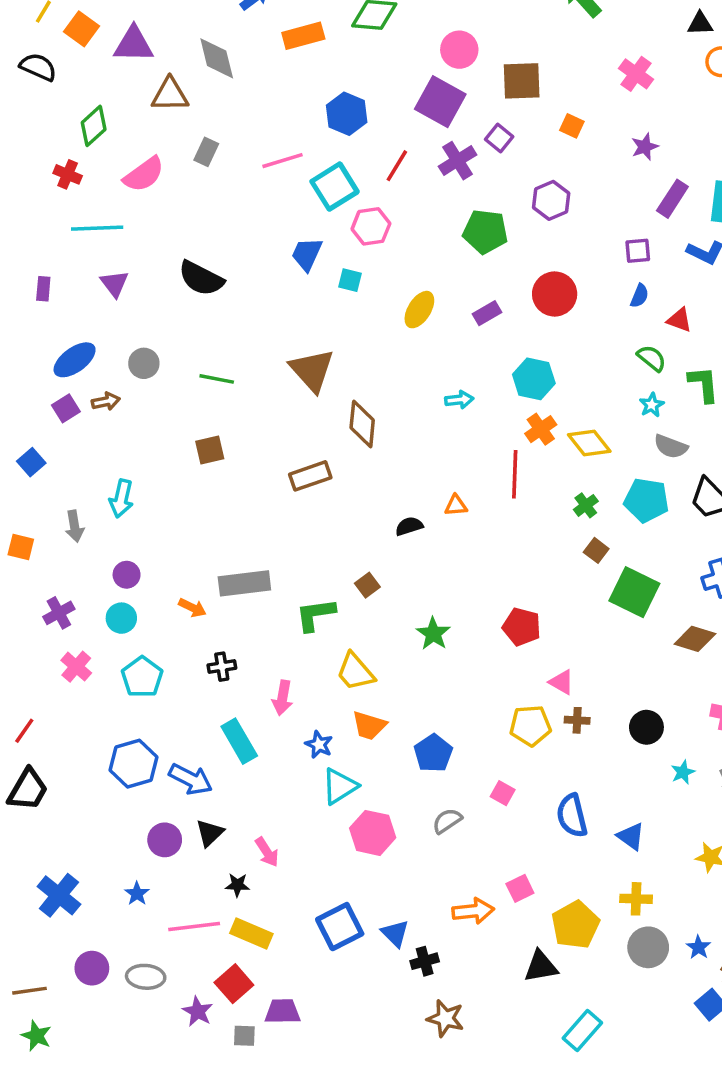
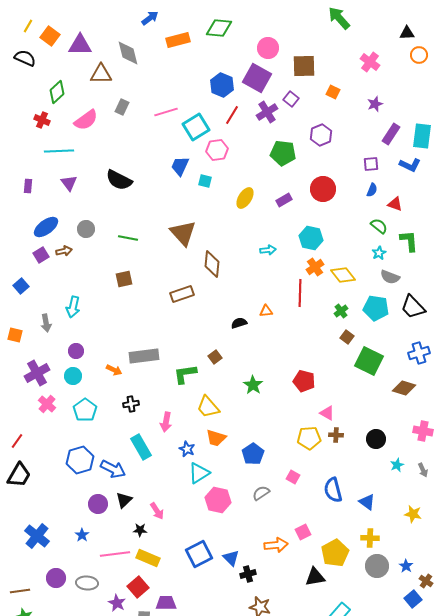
blue hexagon: (347, 114) -> (222, 85), moved
purple cross: (59, 613) -> (37, 373), size x1.4

